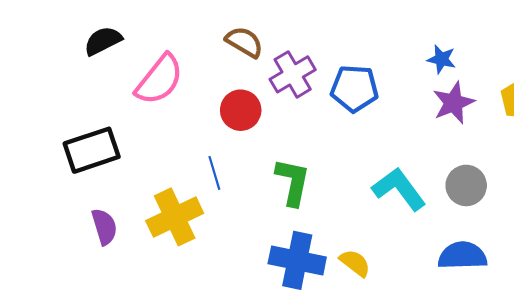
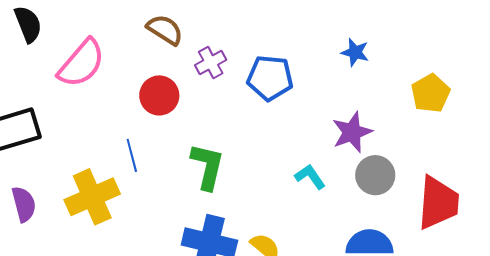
black semicircle: (103, 41) -> (28, 24), turned 93
purple cross: (293, 74) -> (211, 62), size x0.7
purple star: (453, 103) -> (352, 132), moved
cyan L-shape: (399, 189) -> (310, 177), size x0.6

